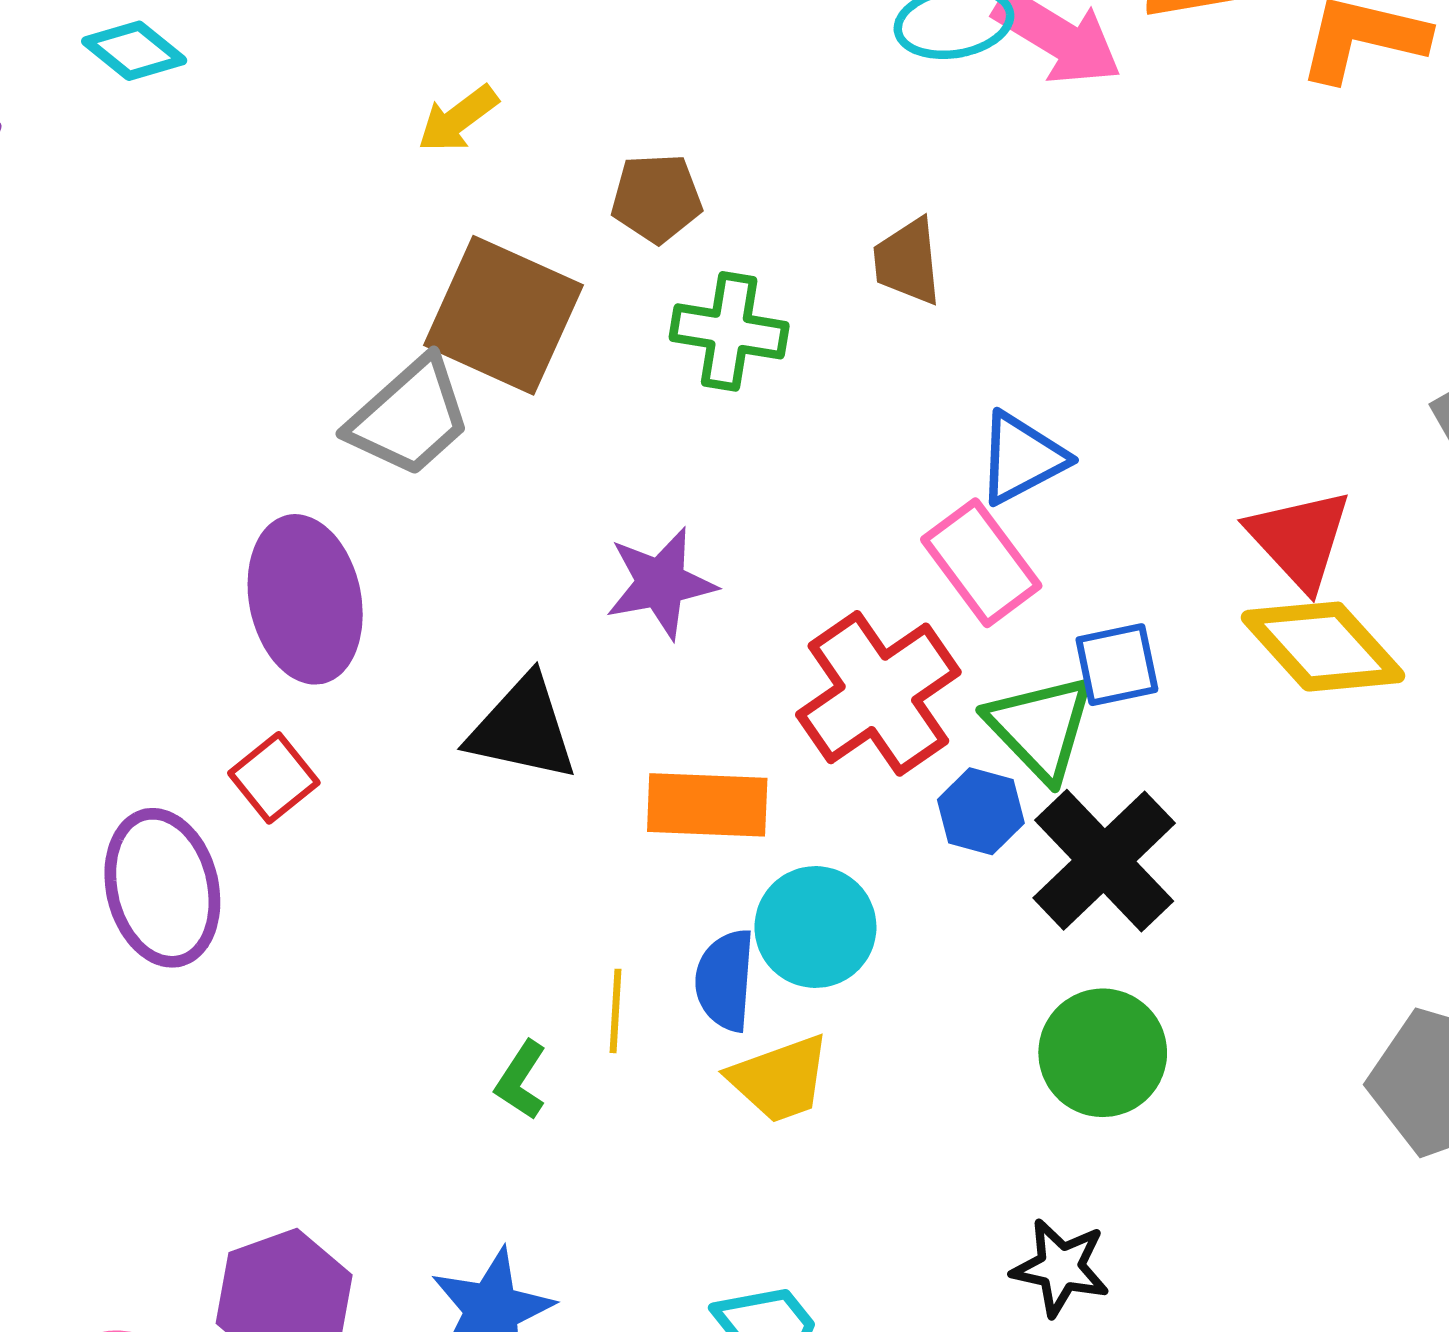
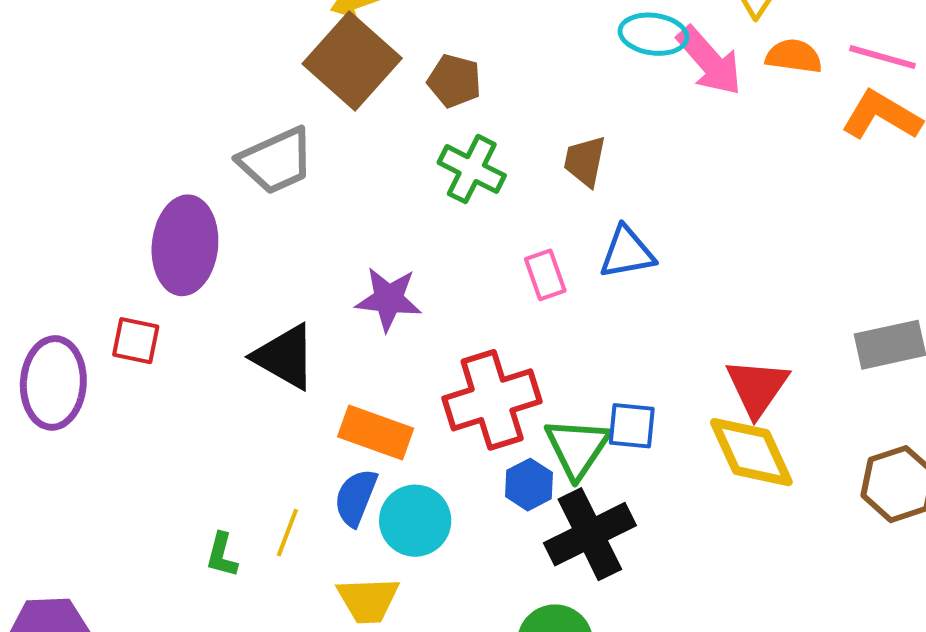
brown square: (503, 315) -> (352, 61), moved
blue triangle: (1022, 458) -> (627, 253), moved
pink rectangle: (981, 563) -> (545, 275), moved, size x0.7
red square: (274, 778) -> (136, 341), turned 33
blue semicircle: (725, 980) -> (356, 497), moved
green L-shape: (521, 1080) -> (222, 555), turned -36

